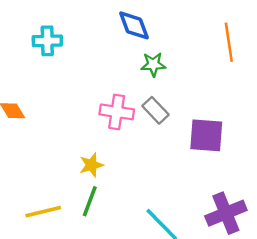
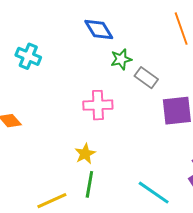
cyan cross: (47, 41) -> (28, 56), turned 35
gray rectangle: (155, 110) -> (146, 78), moved

